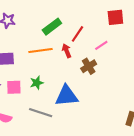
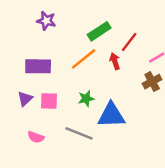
orange line: (40, 50) -> (84, 59), turned -35
brown cross: (89, 66) -> (152, 82), moved
green star: (37, 83) -> (86, 99), moved

